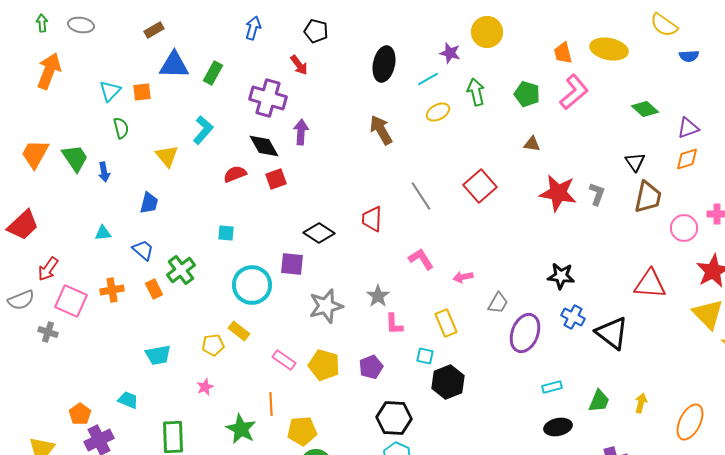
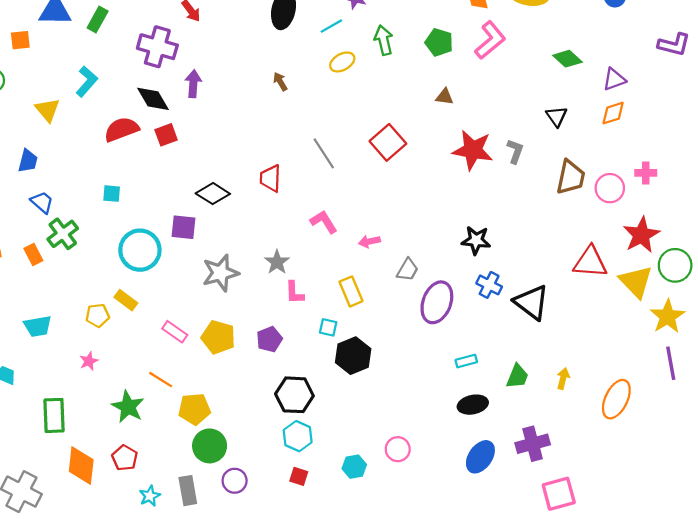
brown arrow: (381, 130) -> (280, 82), size x0.6
red semicircle: (235, 174) -> (121, 129), size x1.4
brown trapezoid: (648, 197) -> (571, 177), moved
blue trapezoid: (143, 250) -> (42, 202), moved
red triangle: (650, 284) -> (590, 262), moved
orange line: (271, 404) -> (161, 380), turned -55

